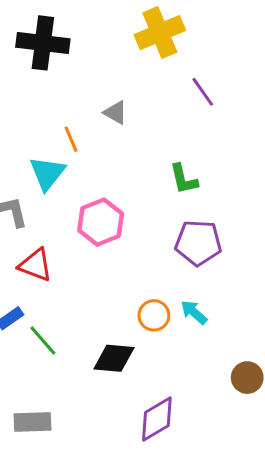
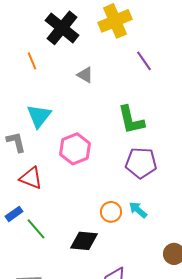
black cross: (43, 43) -> (62, 28), moved, turned 32
orange line: (71, 139) -> (32, 61), moved
green L-shape: (184, 179) -> (131, 120), size x1.4

